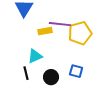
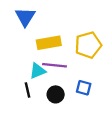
purple line: (60, 24) -> (54, 65), moved
yellow rectangle: (45, 31) -> (49, 43), size x1.5

